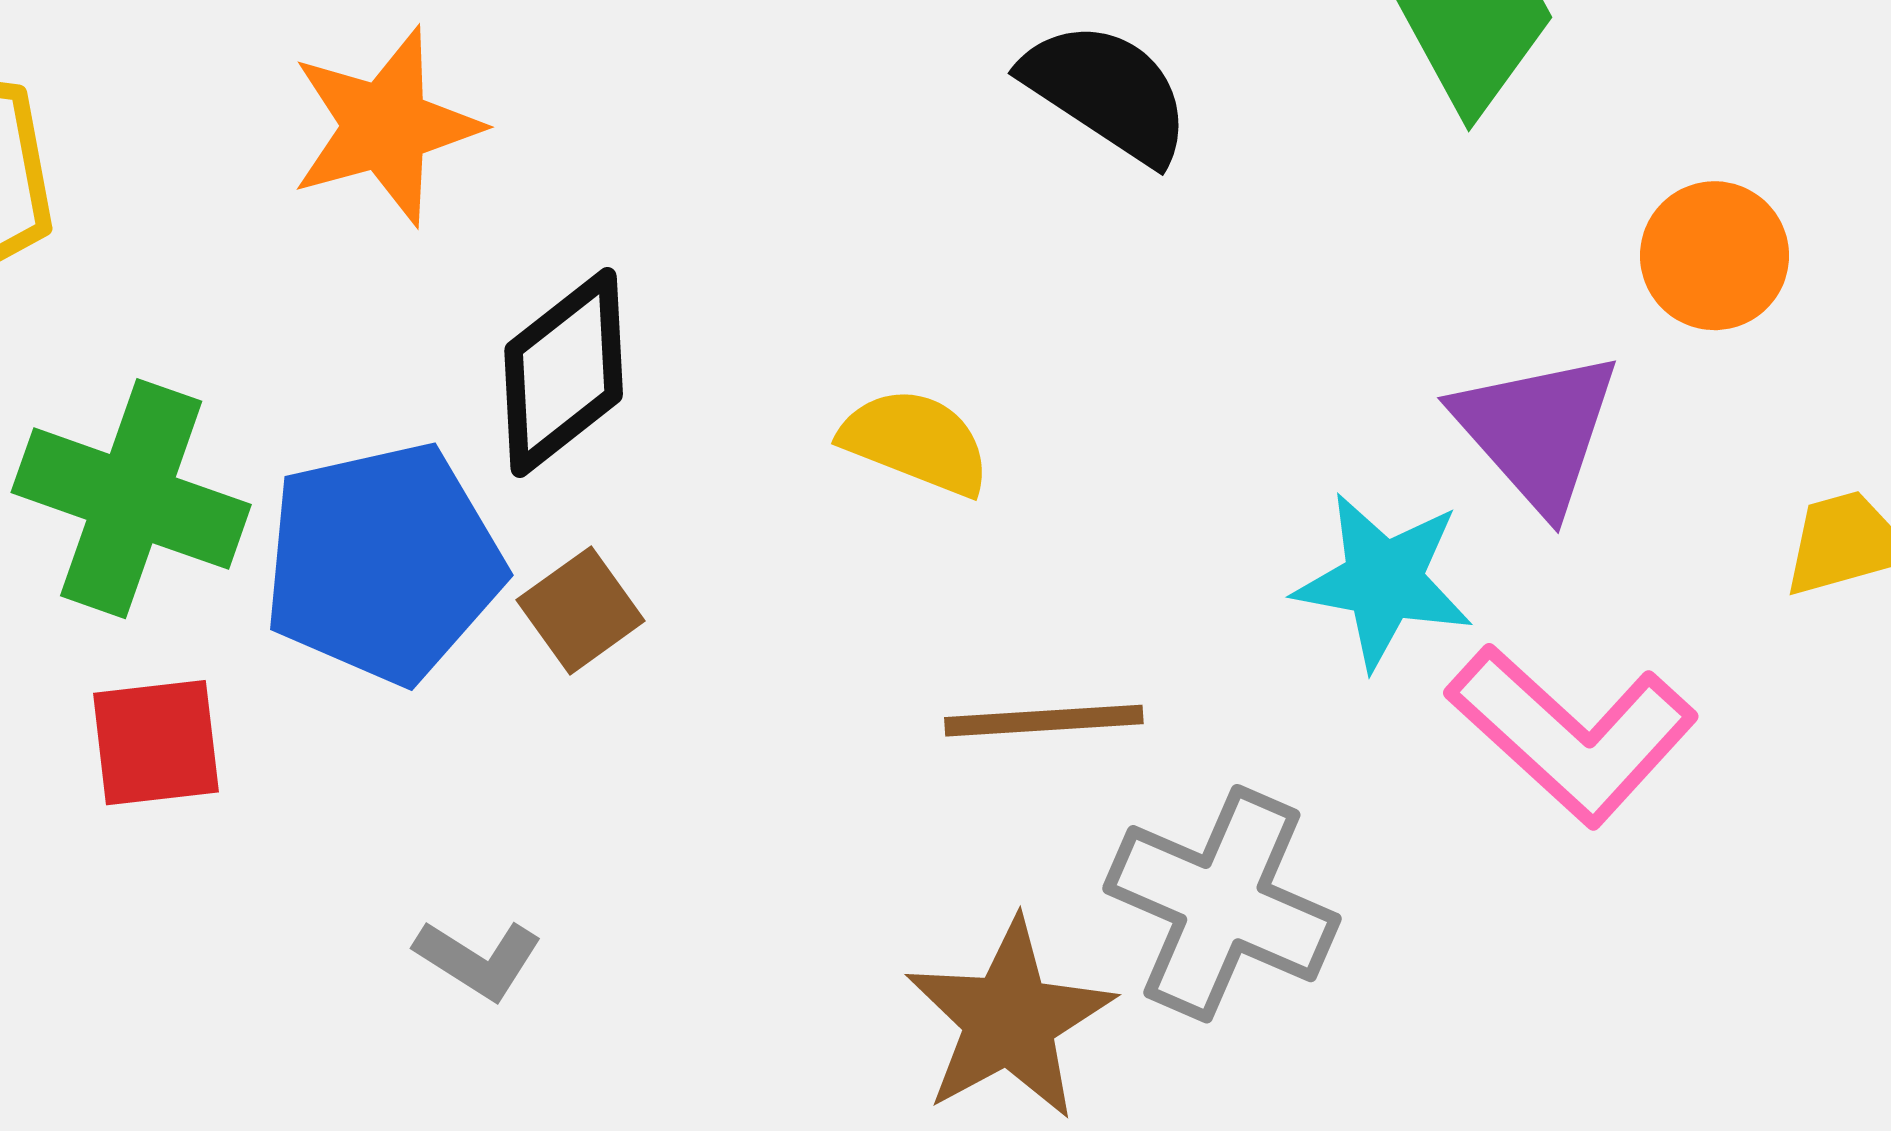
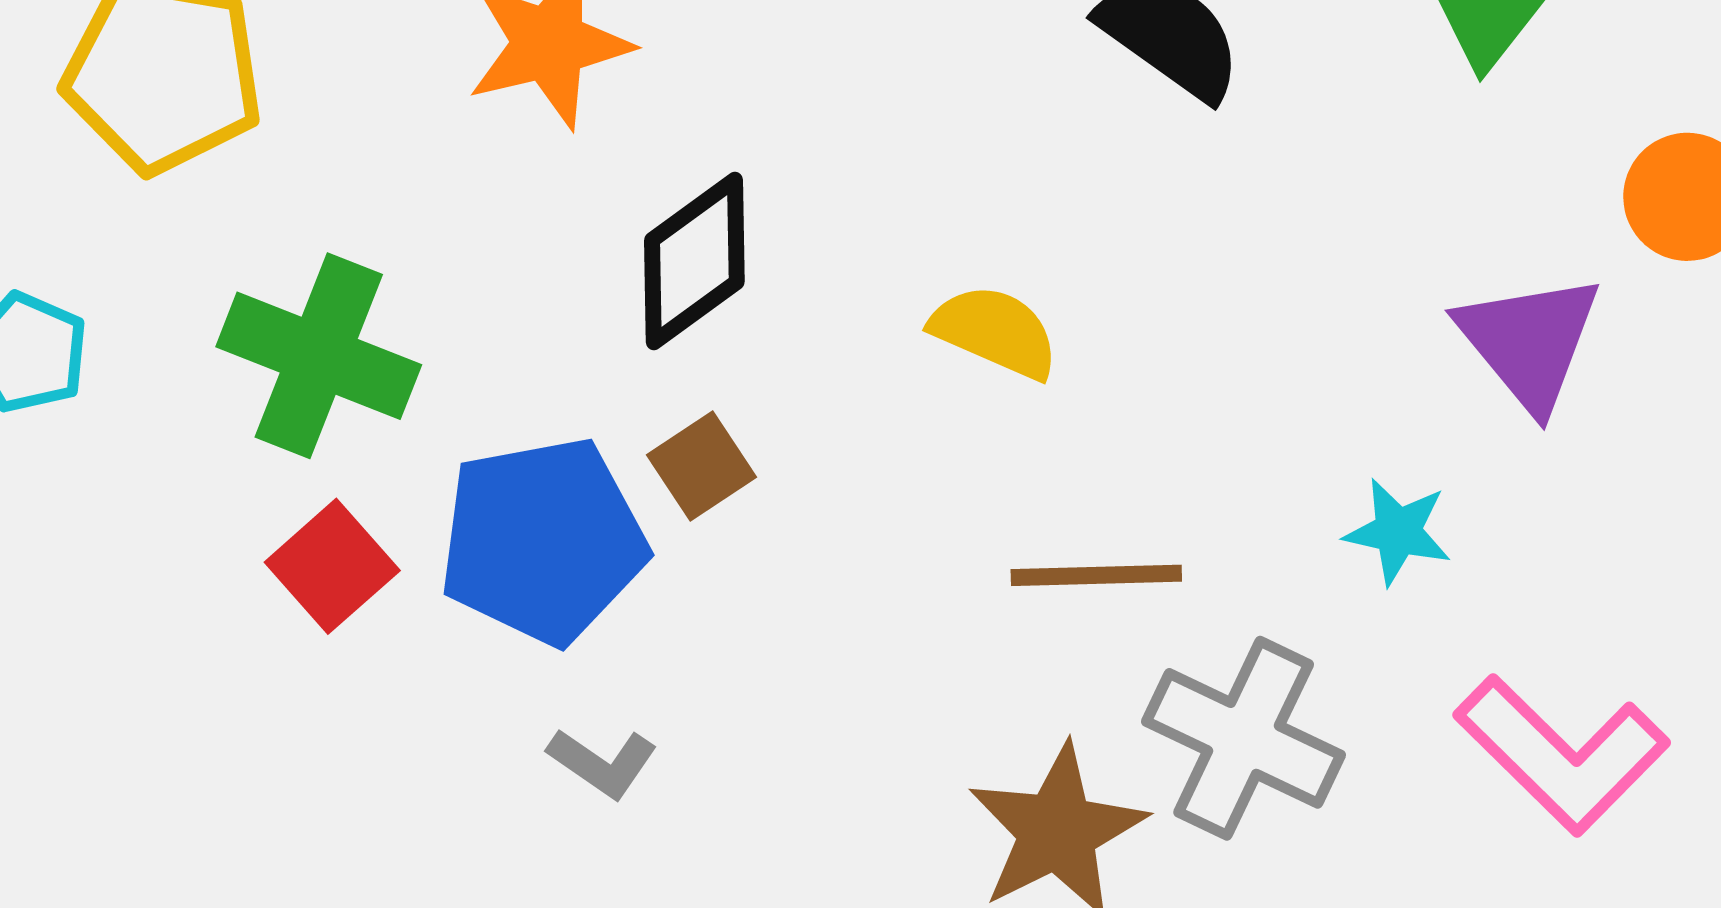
blue pentagon: (383, 563) -> (543, 541), moved
cyan star: (1383, 581) -> (1398, 532), moved, size x0.7
pink L-shape: (1572, 734) -> (1562, 754), moved
red square: (156, 743) -> (332, 566), turned -37

